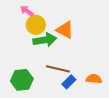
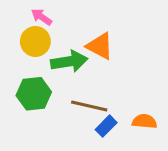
yellow circle: (36, 25) -> (35, 41), moved
green hexagon: (22, 80) -> (34, 94), moved

